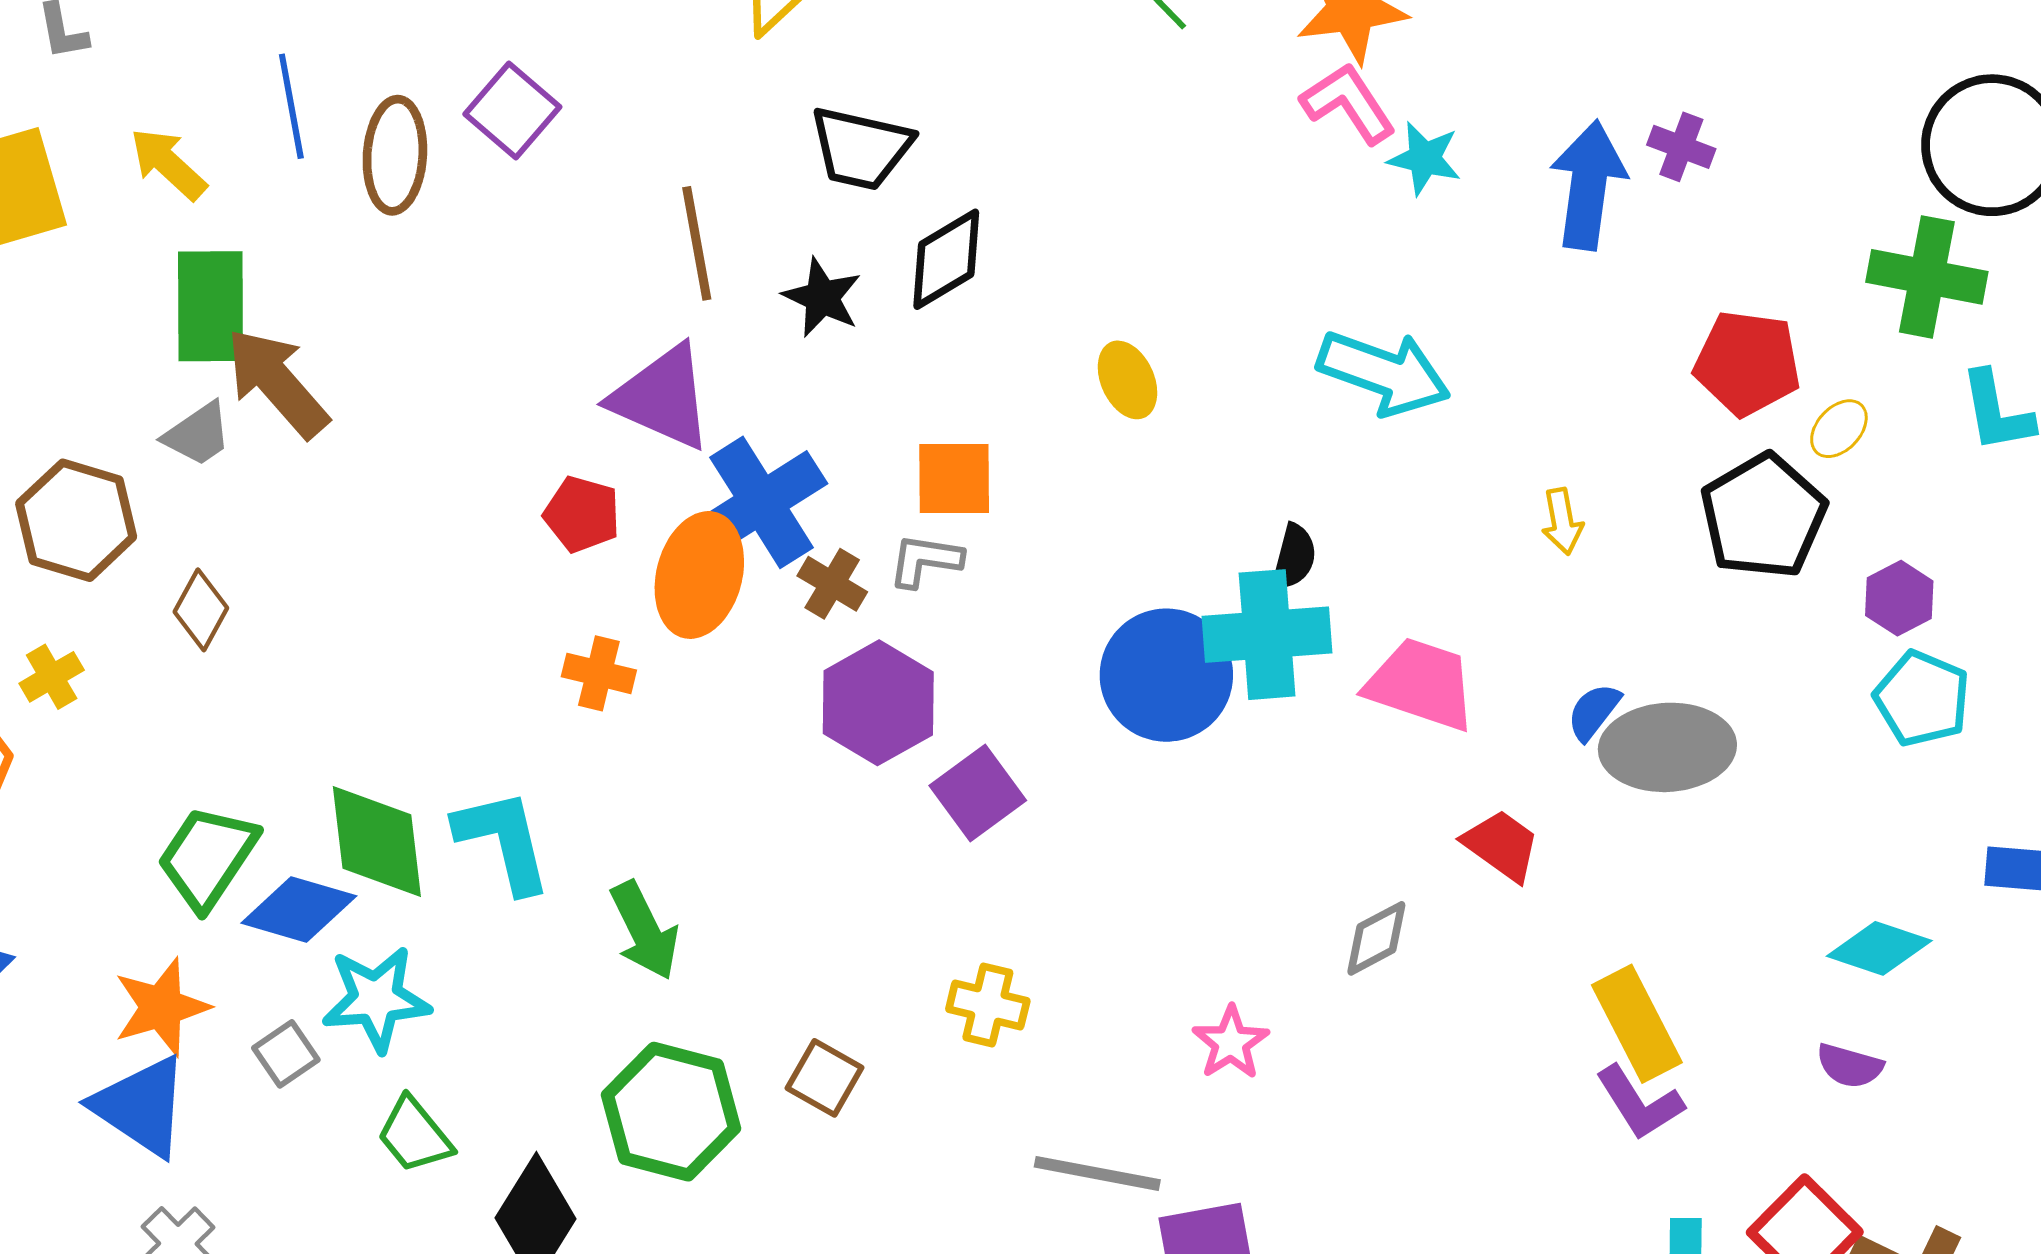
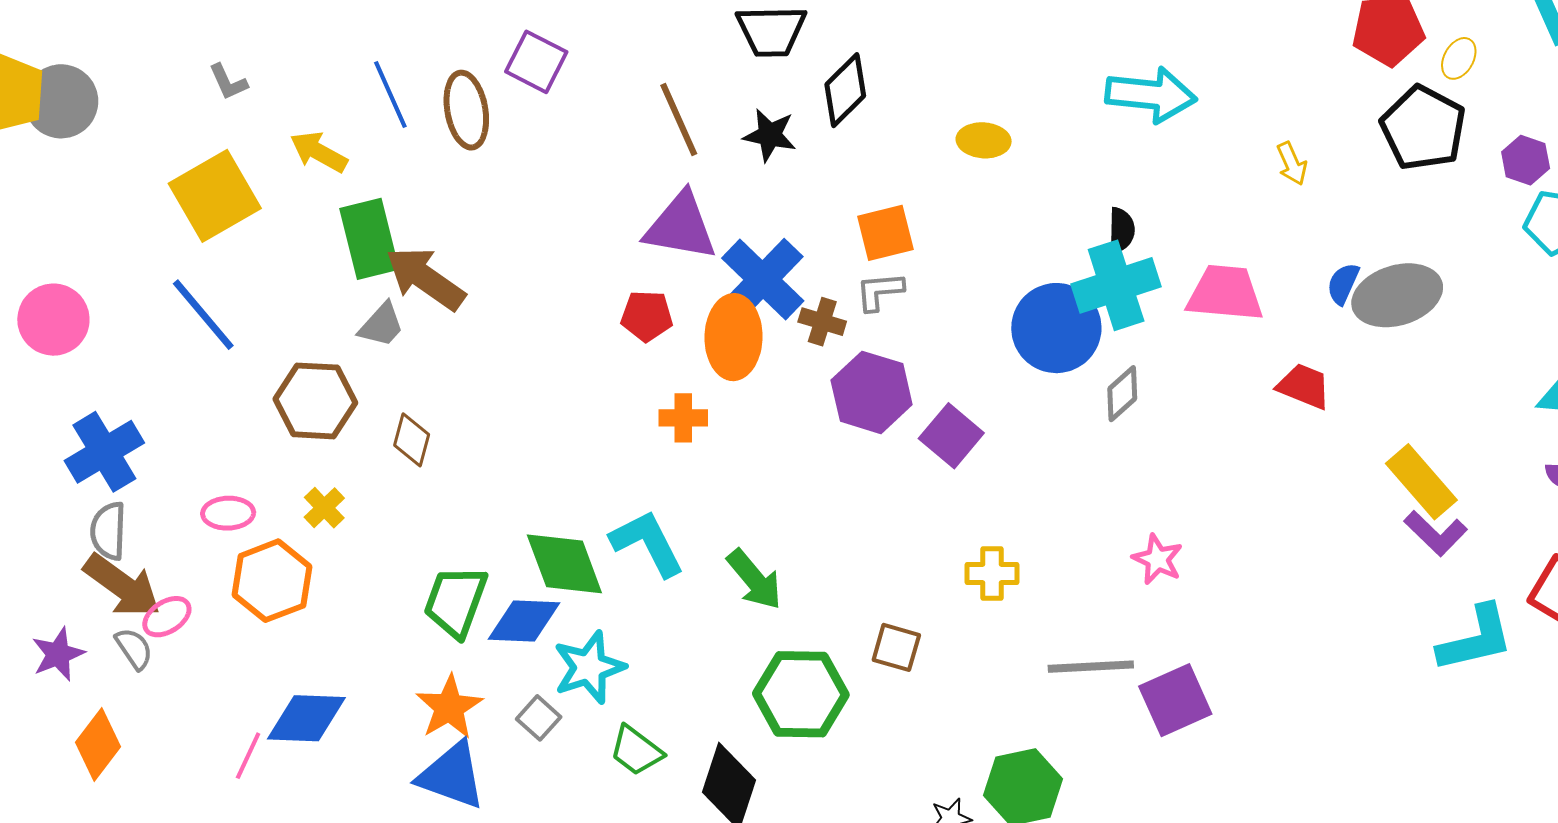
yellow ellipse: (1127, 380) -> (984, 140), turned -48
gray diamond: (1376, 938) -> (1122, 394), moved

